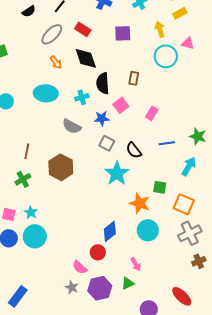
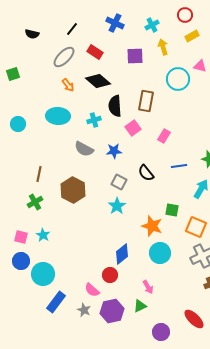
black semicircle: (29, 11) -> (32, 34), moved, turned 48
yellow arrow: (160, 29) -> (163, 47), moved
black diamond: (86, 58) -> (98, 81), turned -30
brown rectangle: (134, 78) -> (146, 101), size x1.5
blue star: (102, 118) -> (114, 151), moved
gray square: (107, 143) -> (119, 182), moved
cyan star: (117, 173) -> (117, 206), moved, size x0.7
cyan circle: (35, 236) -> (43, 274), moved
blue rectangle: (18, 296) -> (56, 302), moved

